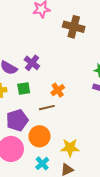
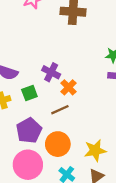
purple cross: (32, 63) -> (51, 72), moved

